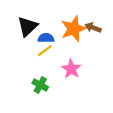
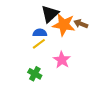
black triangle: (28, 26) -> (50, 14), moved
orange star: (74, 29) -> (64, 25), turned 30

